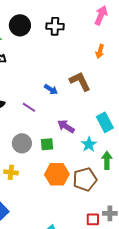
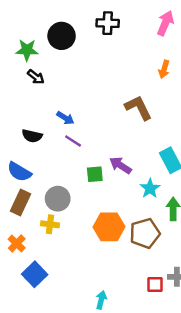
black cross: (55, 26) -> (108, 23), moved
blue arrow: (51, 89) -> (65, 118), moved
gray circle: (22, 143) -> (58, 199), moved
green square: (47, 144) -> (95, 174), moved

